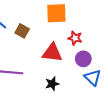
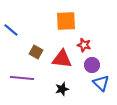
brown square: (22, 31) -> (36, 52), moved

